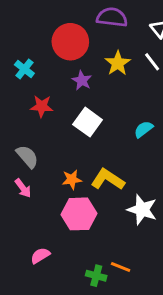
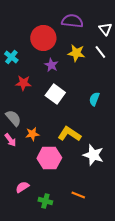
yellow star: (118, 63) -> (76, 53), turned -30
cyan semicircle: (144, 129) -> (94, 99), turned -32
orange star: (72, 179) -> (32, 134), moved
green cross: (96, 276) -> (45, 201), moved

